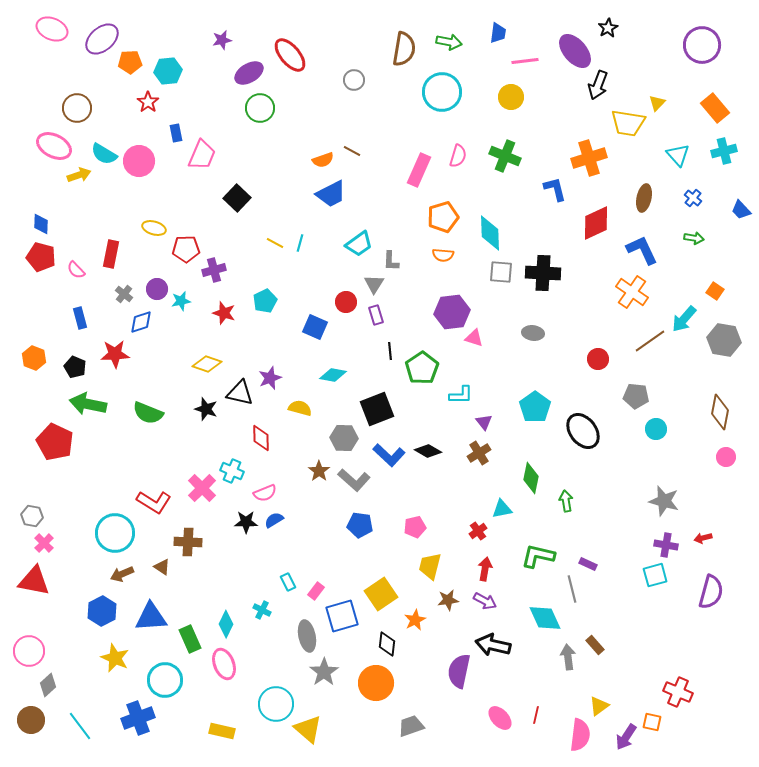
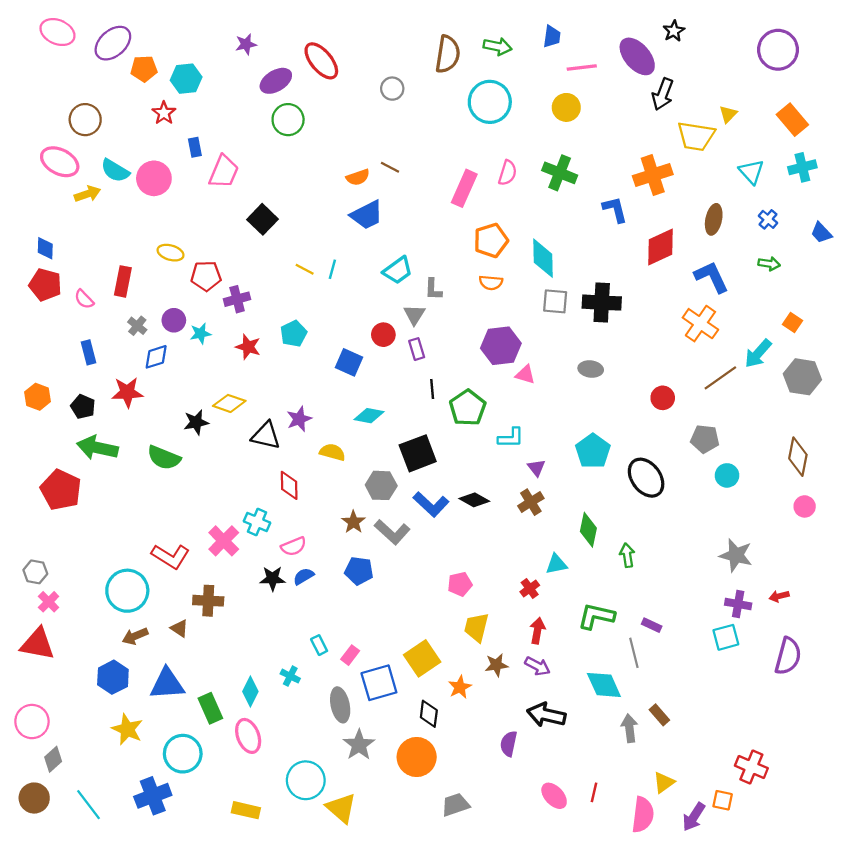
black star: (206, 409) -> (196, 422), moved, turned -30
blue pentagon: (360, 525) -> (359, 571), moved
purple semicircle: (459, 671) -> (509, 744), size x0.7

